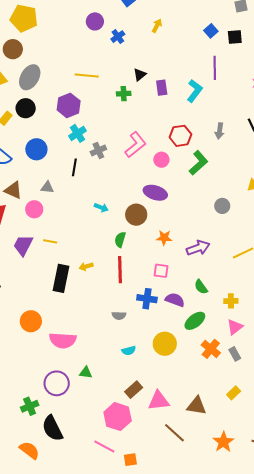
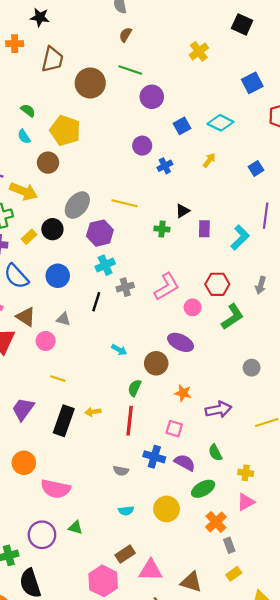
blue square: (211, 31) -> (256, 168), moved
gray ellipse: (30, 77) -> (77, 205), moved
purple trapezoid: (23, 245) -> (23, 409), moved
gray rectangle: (235, 354) -> (229, 545), moved

